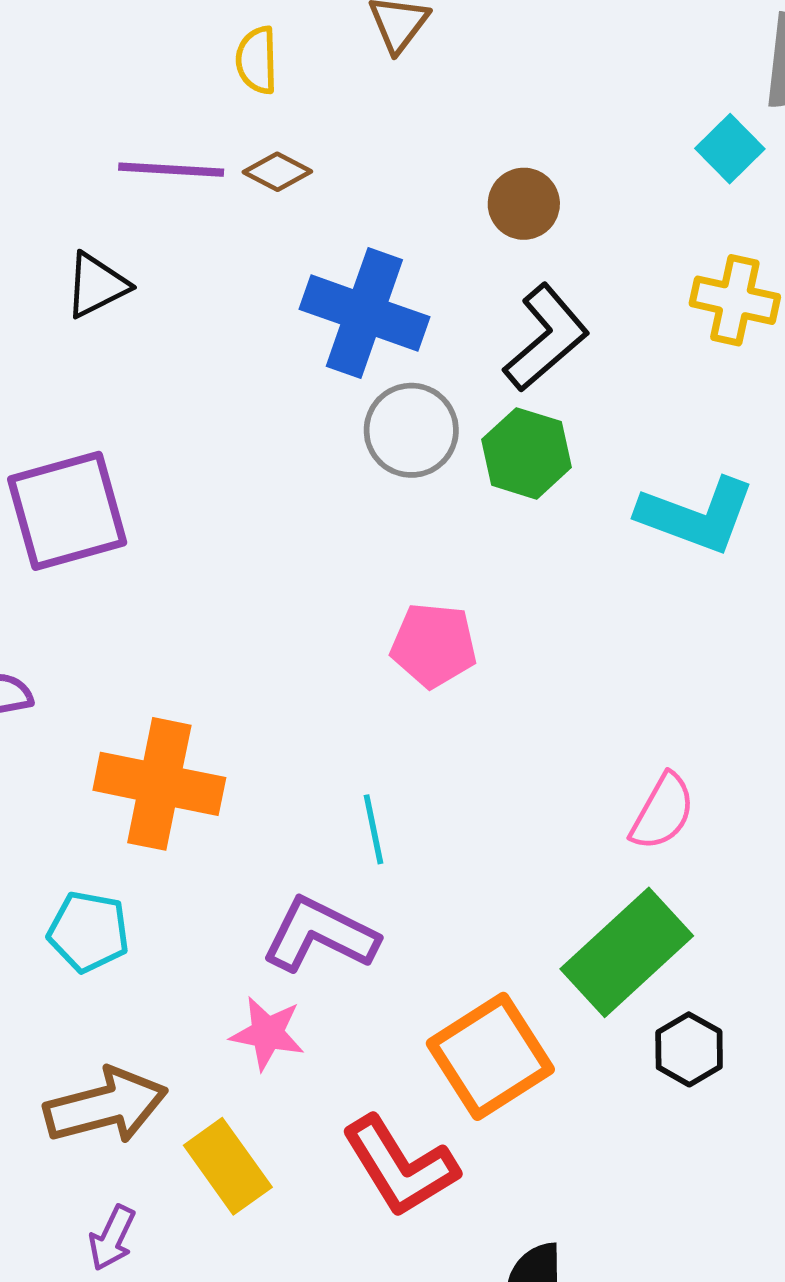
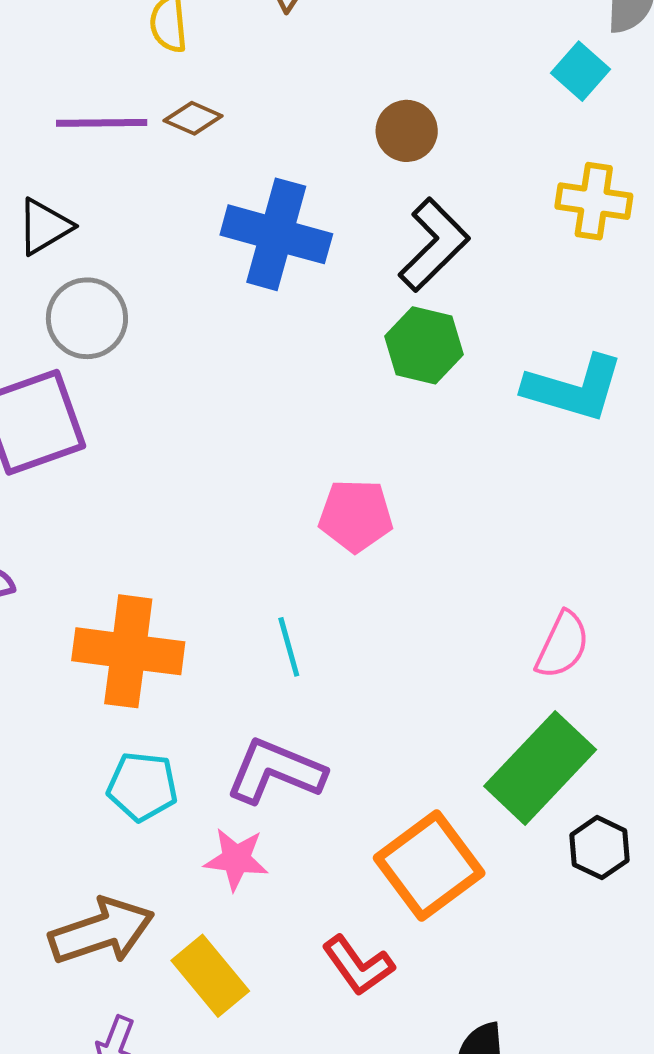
gray circle: (411, 430) -> (87, 318), moved
cyan line: (373, 829) -> (289, 647), moved
cyan pentagon: (89, 932) -> (142, 786), moved
red L-shape: (400, 1166) -> (358, 965), size x0.7

